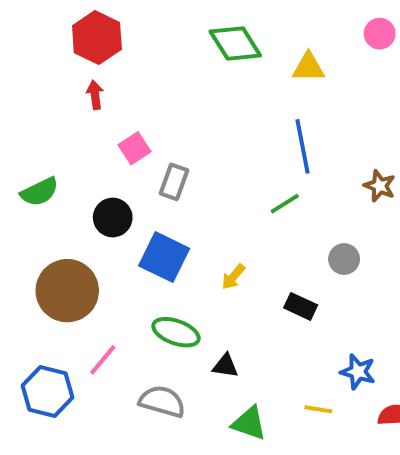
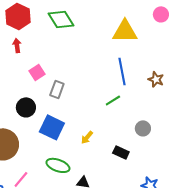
green diamond: (235, 43) -> (61, 19), moved
yellow triangle: (308, 67) -> (125, 31), size x1.5
brown star: (380, 186) -> (156, 79), moved

